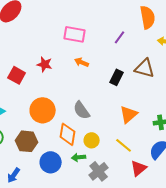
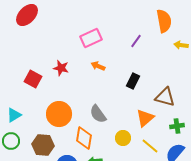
pink rectangle: (75, 34) -> (91, 38), turned -35
brown triangle: (145, 68) -> (165, 97), moved
yellow circle: (92, 140) -> (123, 138), moved
yellow line: (124, 145) -> (150, 146), moved

